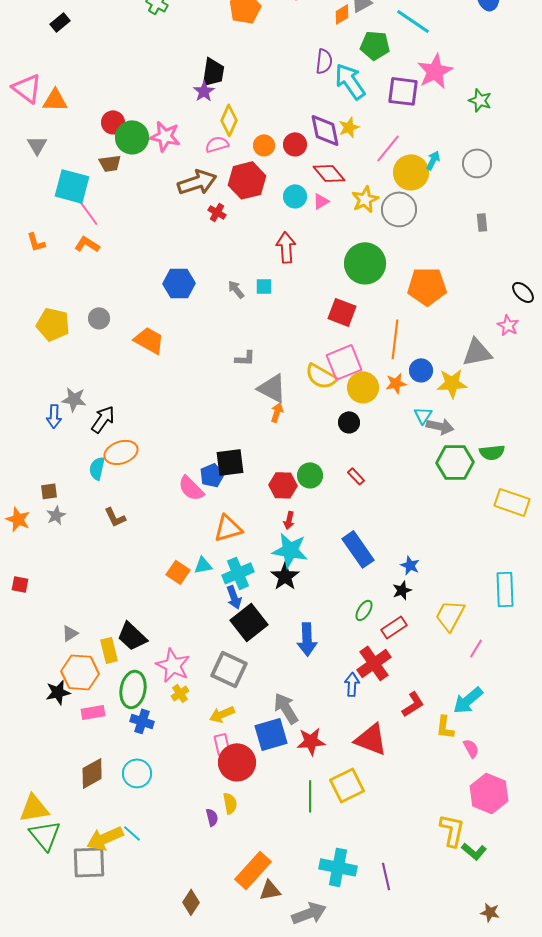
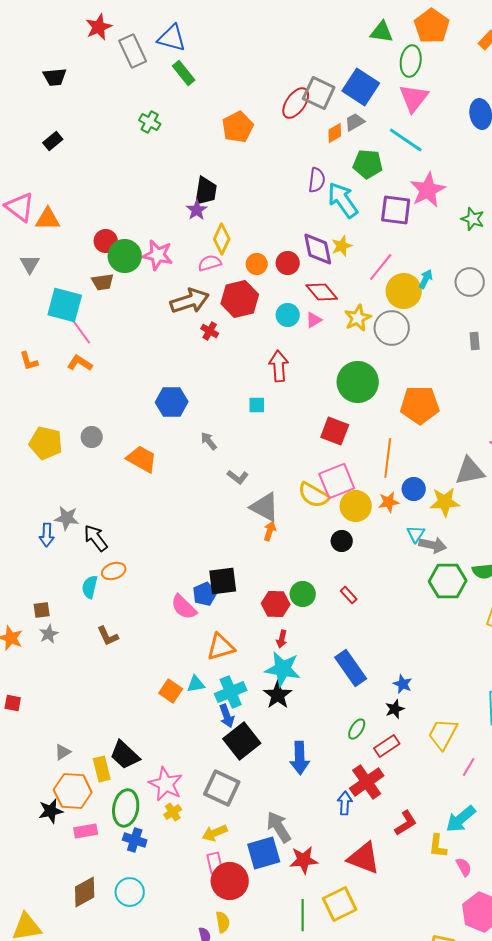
gray arrow: (236, 289) -> (209, 441), moved
gray L-shape: (245, 358) -> (238, 477), turned 35
black arrow: (103, 419) -> (96, 538), turned -72
orange ellipse: (121, 452) -> (114, 571), size x0.7

